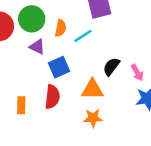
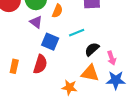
cyan line: (83, 36) -> (77, 33), moved
blue square: (59, 67) -> (50, 42), turned 36
orange triangle: (92, 89) -> (90, 73), moved

